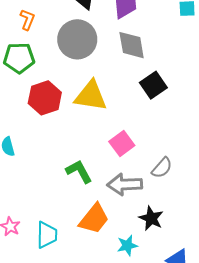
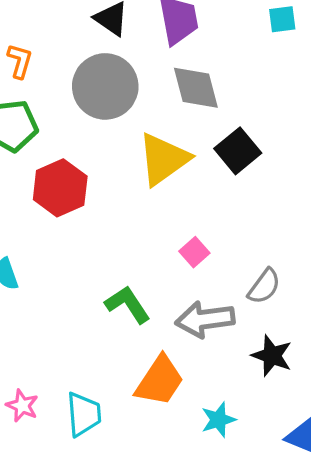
yellow triangle: (91, 96) -> (164, 159), moved, turned -39
pink square: (122, 144) -> (194, 252), size x0.7
black star: (151, 218) -> (272, 356), moved

